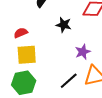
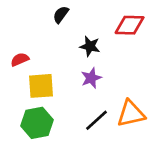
red semicircle: (21, 33) -> (20, 59), moved
purple star: (83, 52) -> (91, 78), moved

